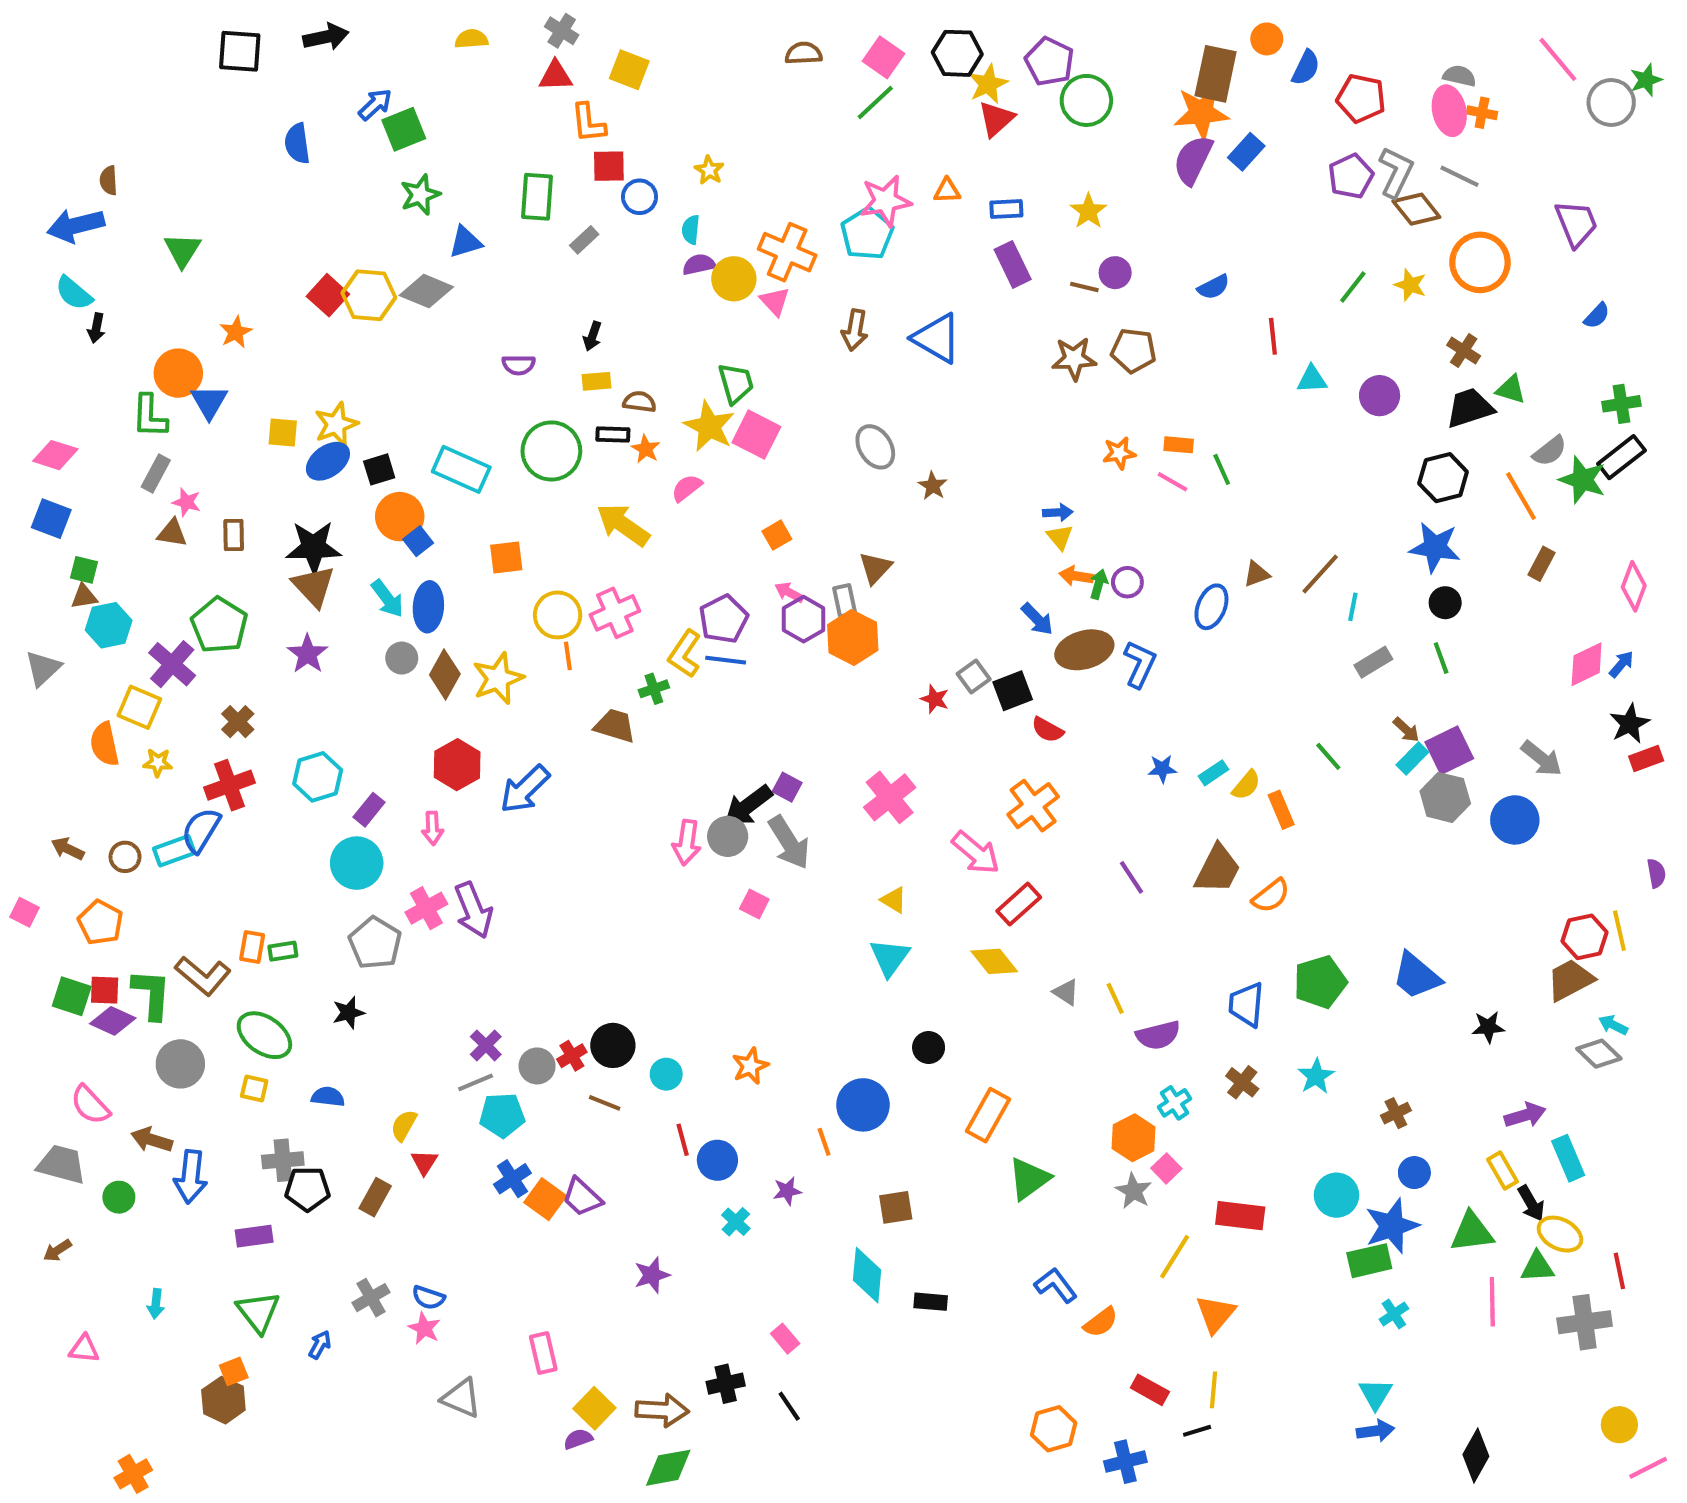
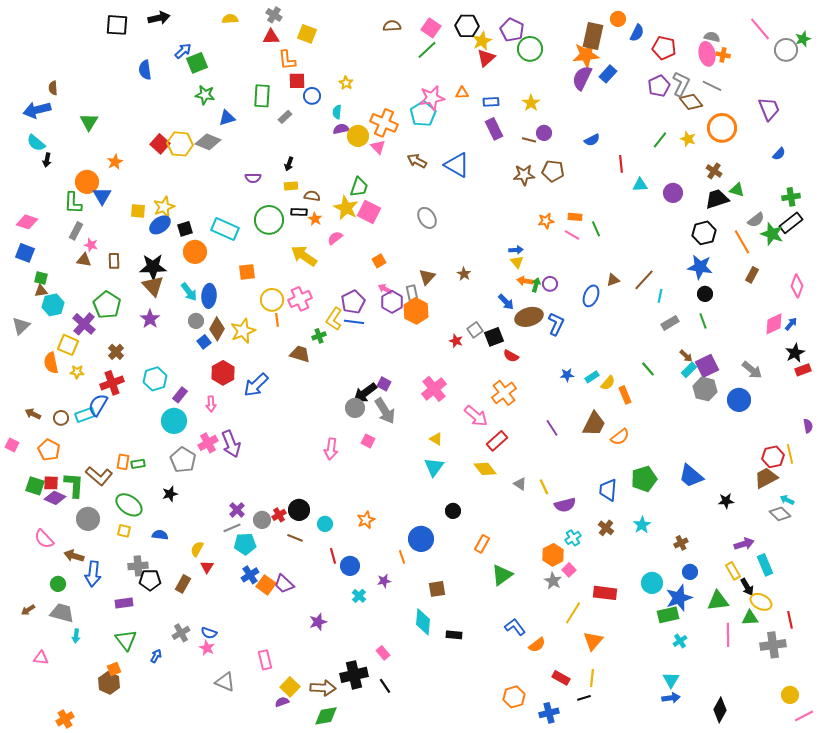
green star: (420, 195) -> (205, 95), turned 30
brown arrow: (855, 330) -> (417, 161), turned 108
green trapezoid: (736, 383) -> (359, 187), turned 35
brown star: (933, 486) -> (464, 274), moved
blue square: (418, 541) -> (204, 342), moved
pink arrow: (687, 843) -> (331, 449), moved
orange rectangle: (988, 1115) -> (482, 544), size x0.7
gray trapezoid: (61, 1164) -> (62, 613), moved
black cross: (726, 1384) -> (354, 675), size x1.5

